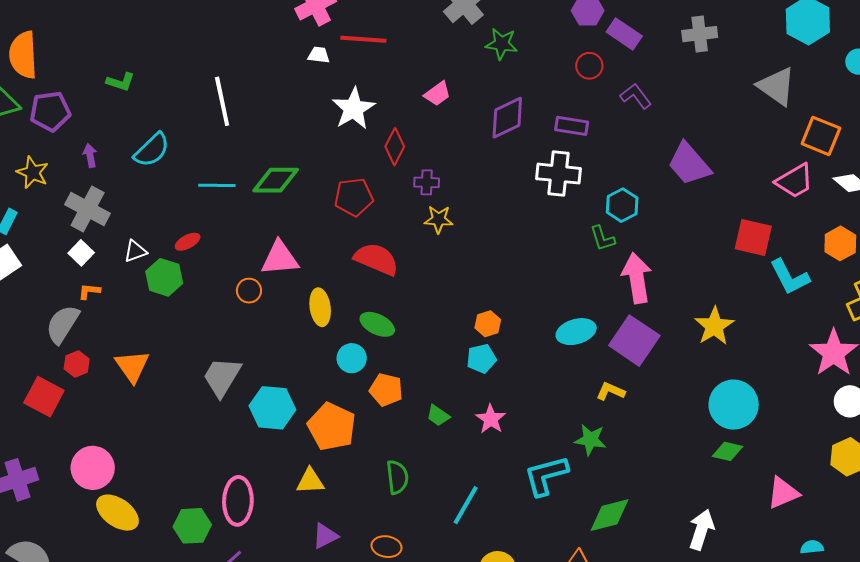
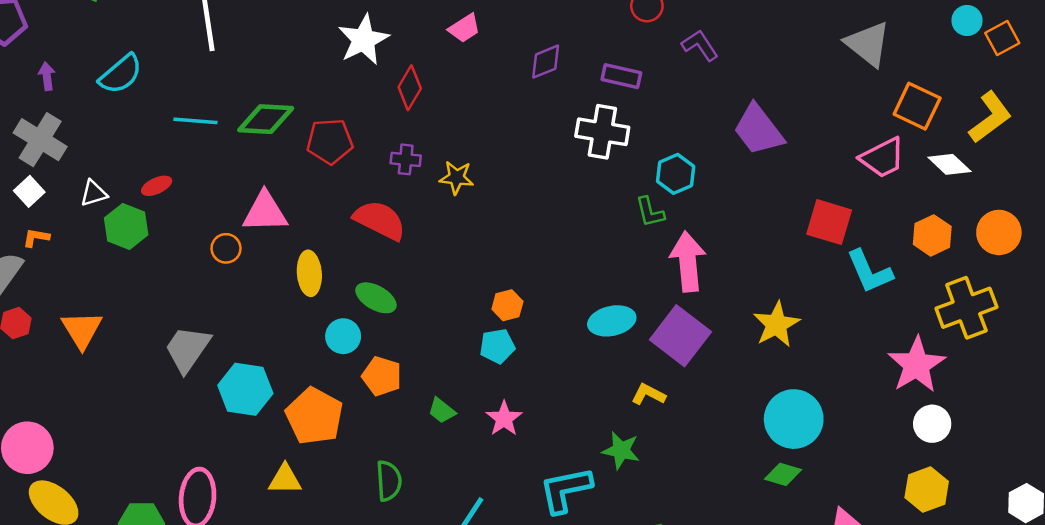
purple diamond: (507, 118) -> (546, 62), size x0.7
purple cross: (427, 182) -> (406, 159), moved
red pentagon: (354, 197) -> (330, 141), moved

